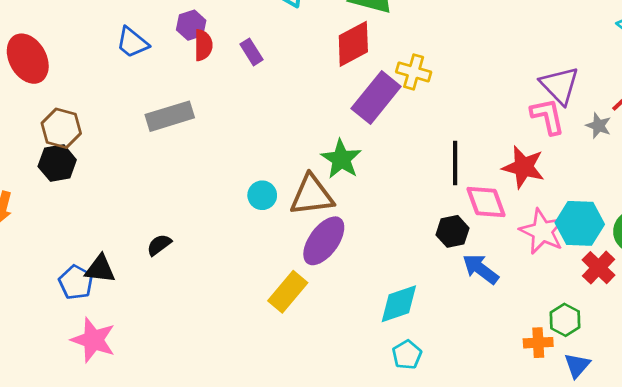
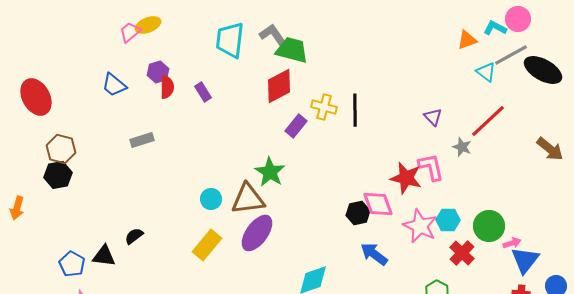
purple triangle: (560, 85) -> (433, 117), size x0.6
purple rectangle: (376, 97) -> (296, 126), size x0.6
gray rectangle: (170, 116) -> (142, 140), size x0.7
pink L-shape: (548, 116) -> (431, 167), moved
black line: (455, 163) -> (355, 110), moved
cyan hexagon: (580, 223) -> (448, 220), size x0.7
black hexagon: (452, 231) -> (358, 213), moved
black triangle: (100, 269) -> (104, 256), moved
yellow rectangle: (288, 292) -> (207, 245), moved

